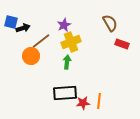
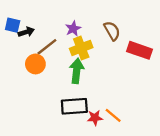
brown semicircle: (110, 23) -> (112, 31), moved
red rectangle: (122, 44) -> (139, 50), size x1.5
green arrow: (67, 62) -> (77, 71), size x1.5
orange line: (99, 101) -> (113, 115), turned -56

